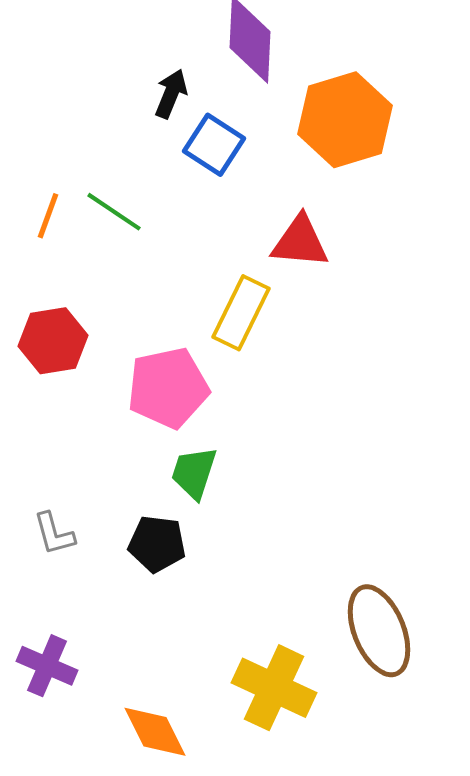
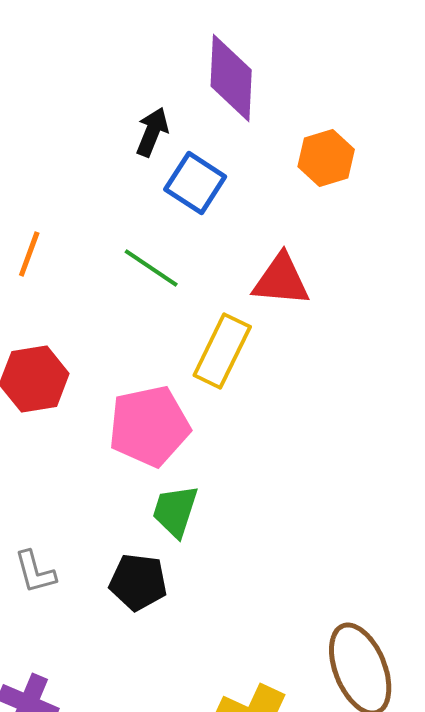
orange hexagon: (345, 120) -> (326, 158), size x0.6
green line: (114, 212) -> (151, 268), moved

